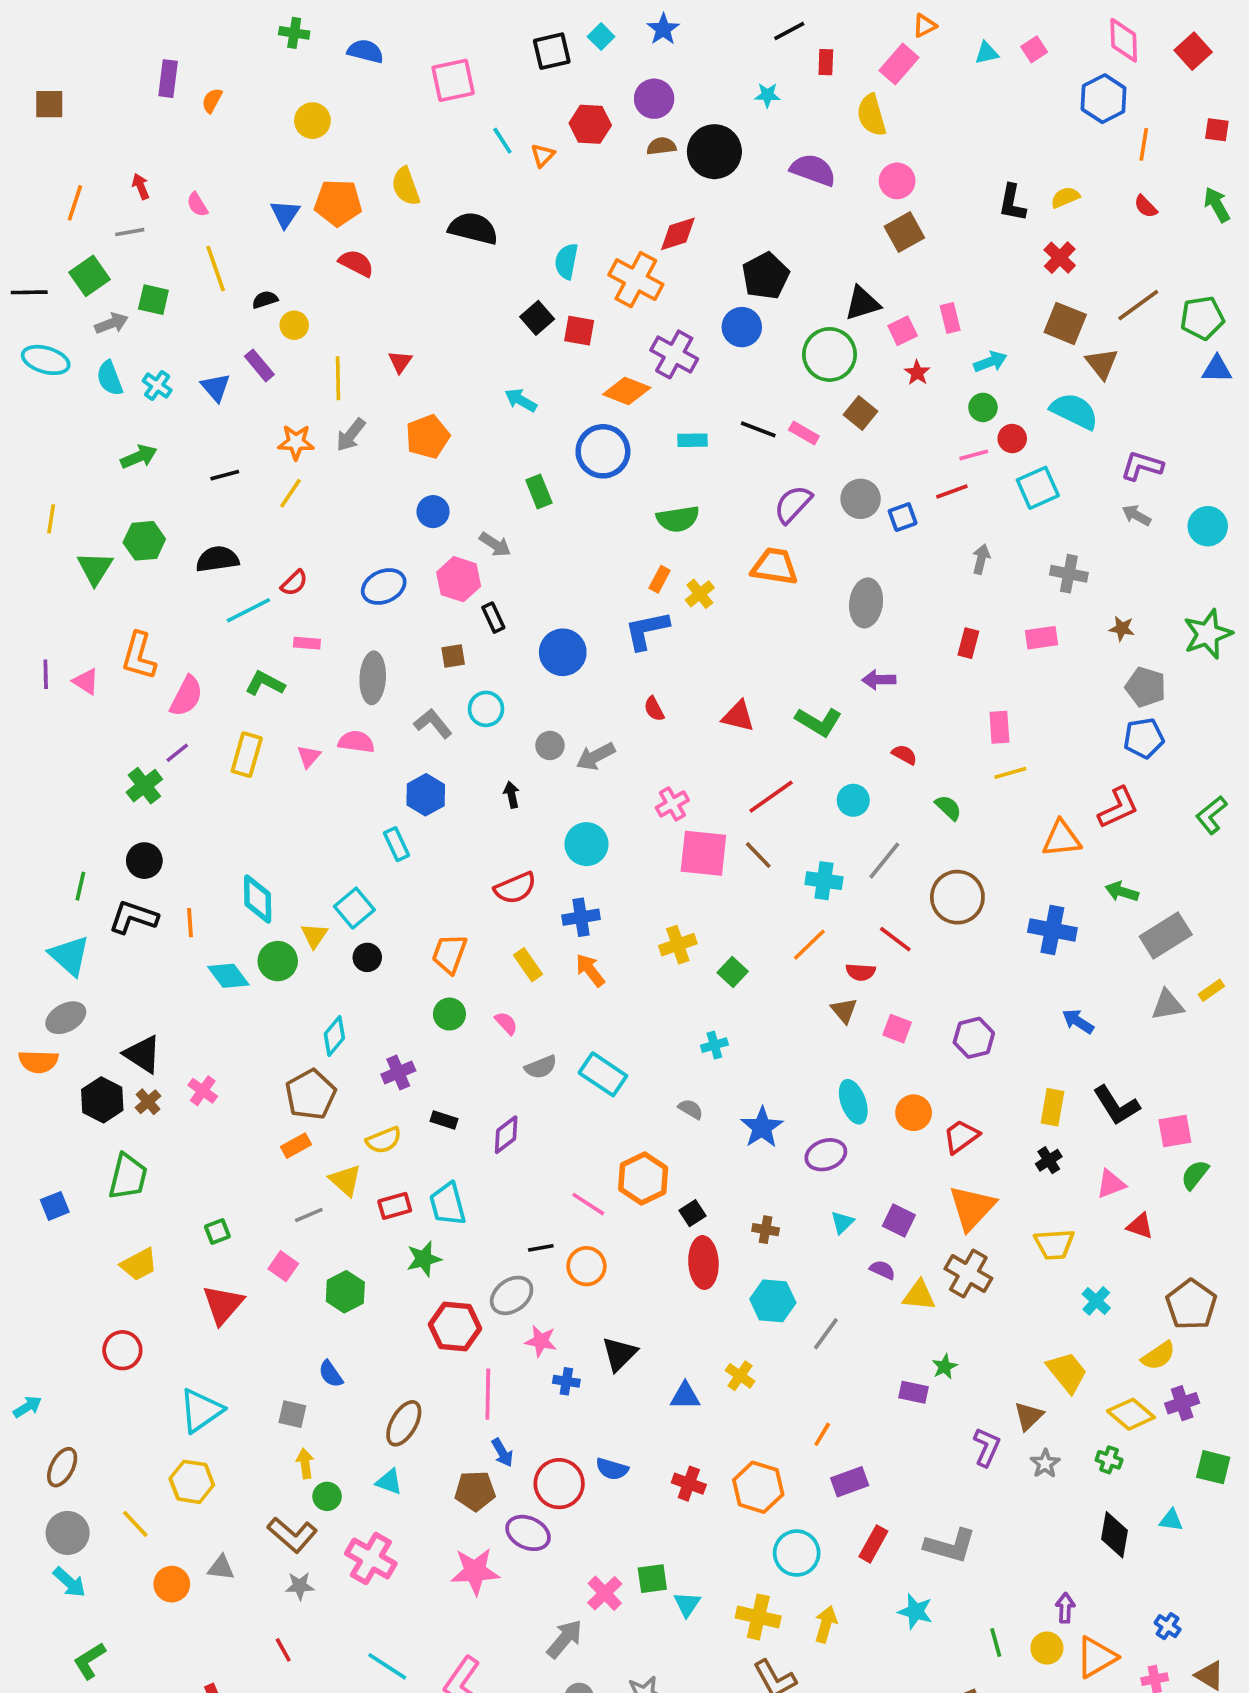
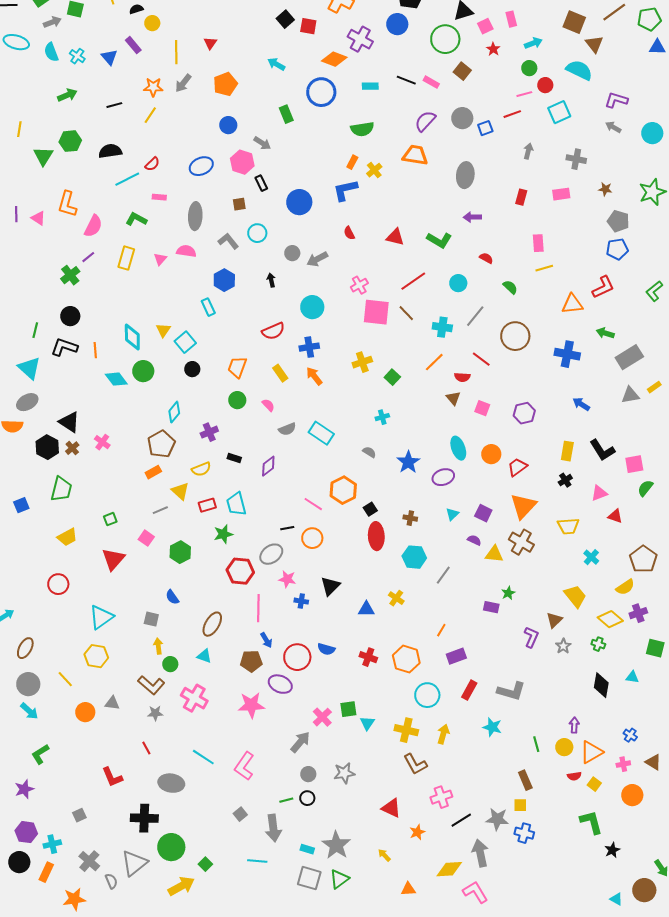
yellow triangle: (314, 935) -> (163, 330), moved

